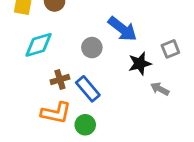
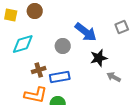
gray square: (170, 49) -> (122, 27), moved
blue rectangle: (88, 89) -> (60, 77), turned -60

